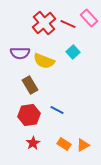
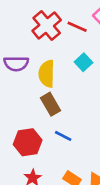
yellow semicircle: (44, 61) -> (47, 74), turned 70
brown rectangle: (30, 85) -> (50, 104), moved

